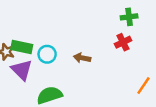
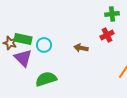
brown arrow: (82, 58) -> (81, 48), moved

